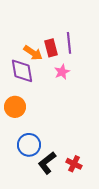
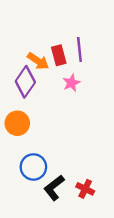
purple diamond: (22, 71) -> (25, 82), turned 44

